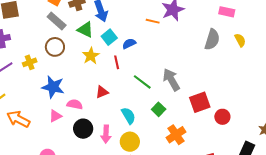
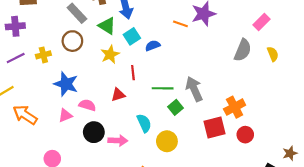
pink rectangle: (227, 12) -> (261, 22), turned -63
red line: (117, 62) -> (133, 73), moved
green line: (142, 82) -> (163, 88), turned -42
red square: (200, 102) -> (214, 128), moved
green square: (159, 109) -> (176, 107), moved
pink arrow: (106, 134) -> (118, 141), turned -96
orange cross: (176, 135) -> (235, 107), moved
yellow circle: (130, 142) -> (167, 141), moved

